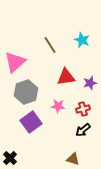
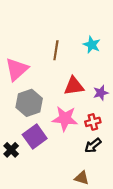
brown line: (50, 45) -> (56, 50), turned 42
pink star: (58, 106) -> (65, 119), size x1.6
black cross: (10, 158) -> (11, 150), moved

